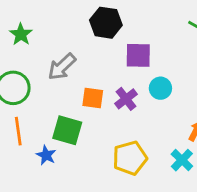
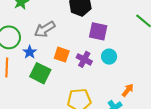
purple cross: (126, 99) -> (84, 59), turned -35
blue star: (46, 155) -> (30, 52), moved

